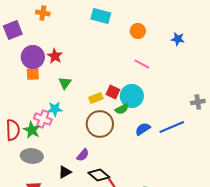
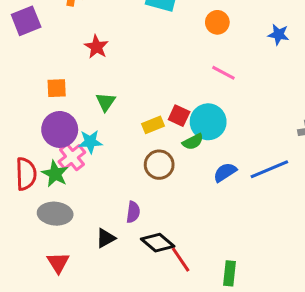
red star: (55, 56) -> (96, 47), moved
purple circle: (33, 57) -> (60, 129), moved
pink cross: (43, 119) -> (72, 157), turned 30
brown circle: (100, 124) -> (159, 165), size x0.7
purple semicircle: (83, 155) -> (133, 212), turned -32

